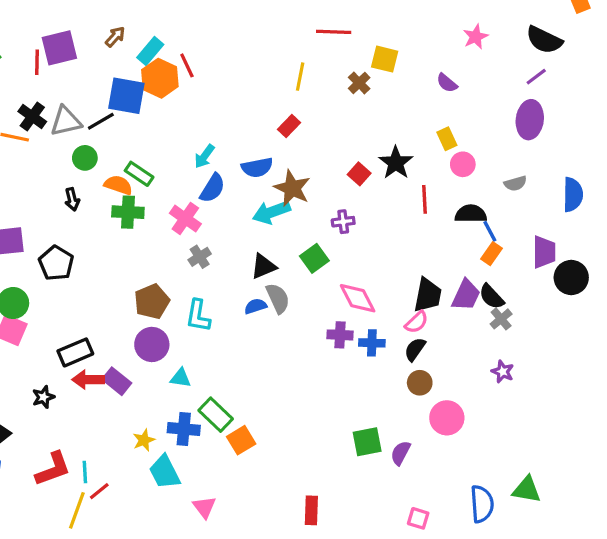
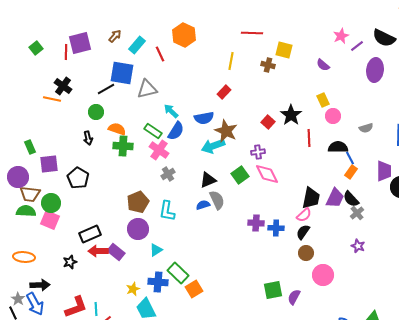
purple line: (536, 77) -> (357, 46), moved
orange hexagon: (160, 78) -> (184, 35), moved
brown cross: (359, 83) -> (268, 65), turned -32
purple ellipse: (530, 120) -> (375, 70), moved
gray triangle: (66, 121) -> (147, 89), moved
cyan arrow: (204, 156) -> (171, 111), turned 98
green rectangle: (139, 174) -> (153, 131), moved
pink diamond: (358, 298) -> (267, 174), moved
cyan triangle: (181, 378) -> (156, 250), turned -40

